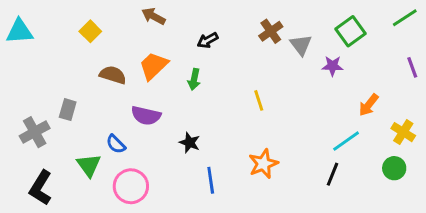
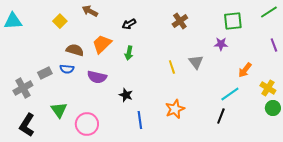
brown arrow: (153, 16) -> (90, 11), moved
green square: (351, 31) -> (233, 21), turned 30
black arrow: (208, 40) -> (129, 24), moved
gray triangle: (301, 45) -> (196, 62), moved
gray rectangle: (68, 110) -> (45, 73), turned 48
blue semicircle: (116, 144) -> (67, 69), moved, turned -40
green circle: (394, 168) -> (273, 108), moved

